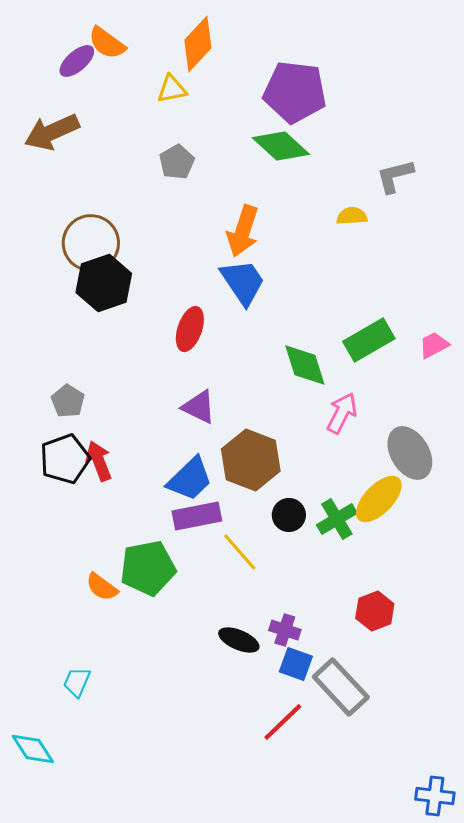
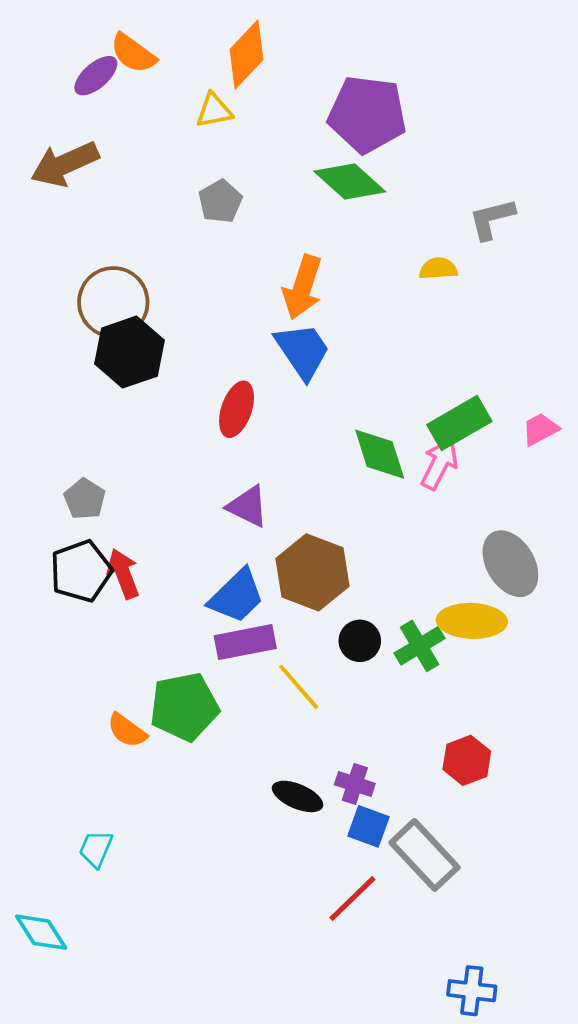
pink arrow: (342, 413) -> (439, 464), moved
yellow ellipse: (379, 499) -> (472, 621), turned 48
blue cross: (435, 796) -> (472, 991), moved

